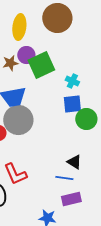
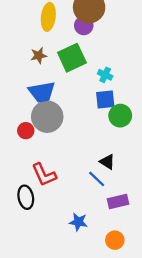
purple circle: (26, 55) -> (84, 25), moved
blue line: (64, 178) -> (97, 179), turned 36
purple rectangle: (71, 199) -> (118, 201), moved

